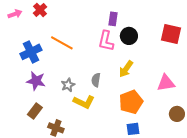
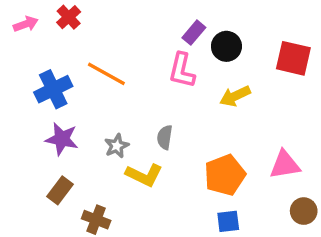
purple rectangle: (113, 19) -> (194, 33), turned 32
black circle: (129, 36) -> (226, 46), moved
yellow arrow: (126, 69) -> (235, 96), moved, turned 30
pink triangle: (166, 83) -> (285, 165), moved
brown circle: (177, 114) -> (304, 211), moved

